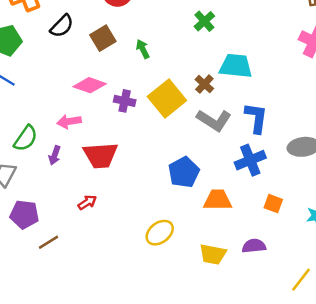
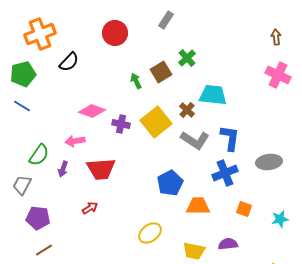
brown square: (103, 38) -> (161, 72), moved
brown line: (49, 242) -> (44, 250), moved

